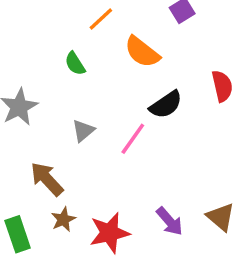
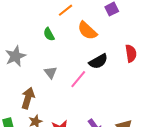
gray triangle: (83, 131) -> (51, 72), turned -32
brown arrow: (47, 179) -> (28, 98), turned 55

